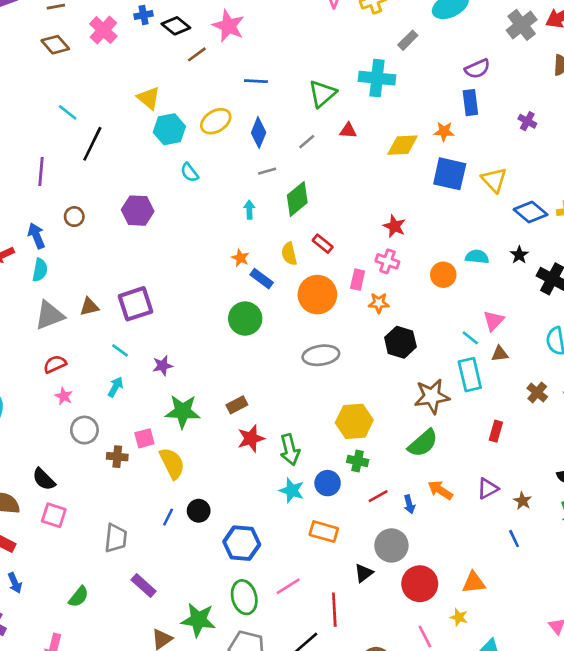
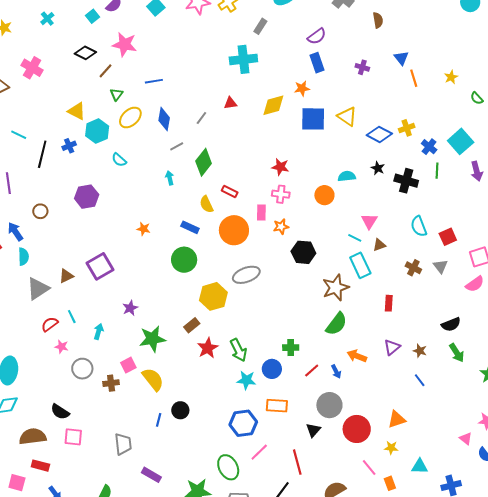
blue cross: (144, 15) -> (69, 146), moved
green triangle: (322, 94) -> (116, 94), moved, size x0.6
orange star: (240, 258) -> (144, 229), moved
cyan line: (120, 350) -> (72, 317), moved, turned 40
yellow hexagon: (354, 421) -> (213, 296), moved
blue hexagon: (242, 543) -> (243, 423), moved

